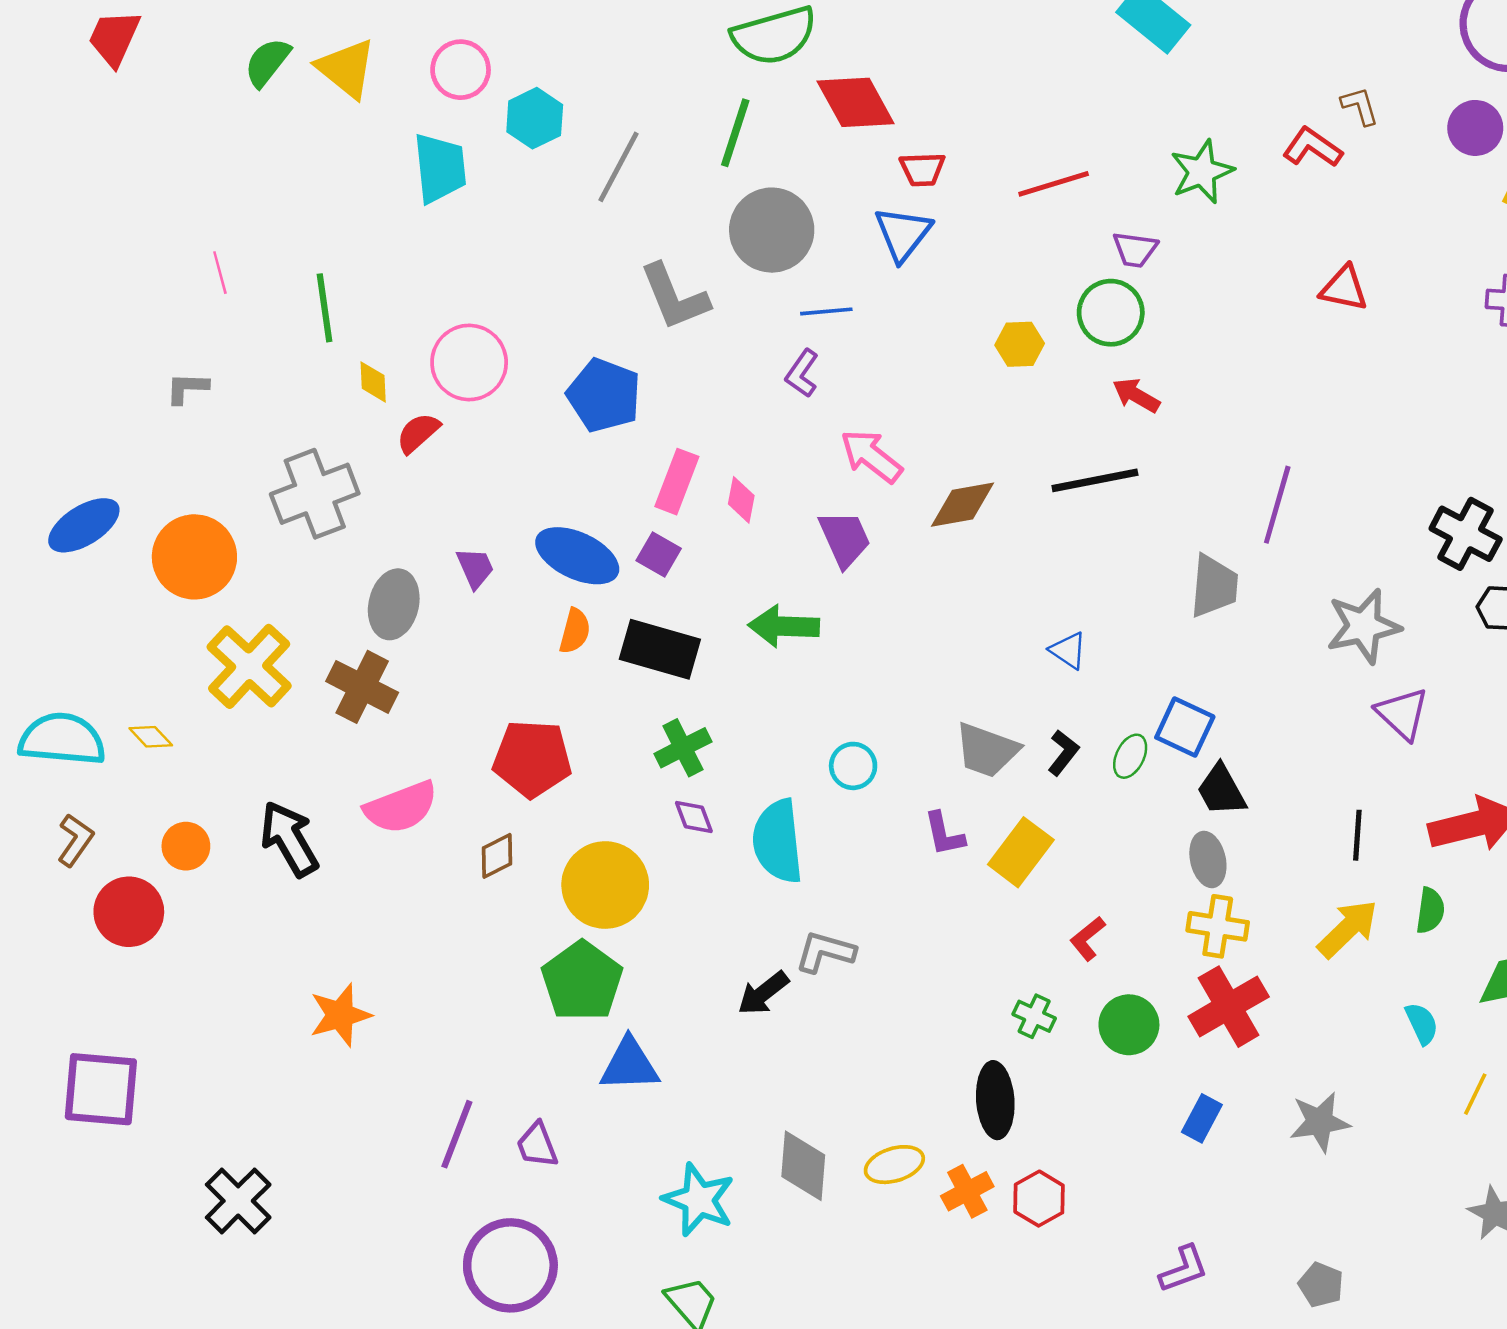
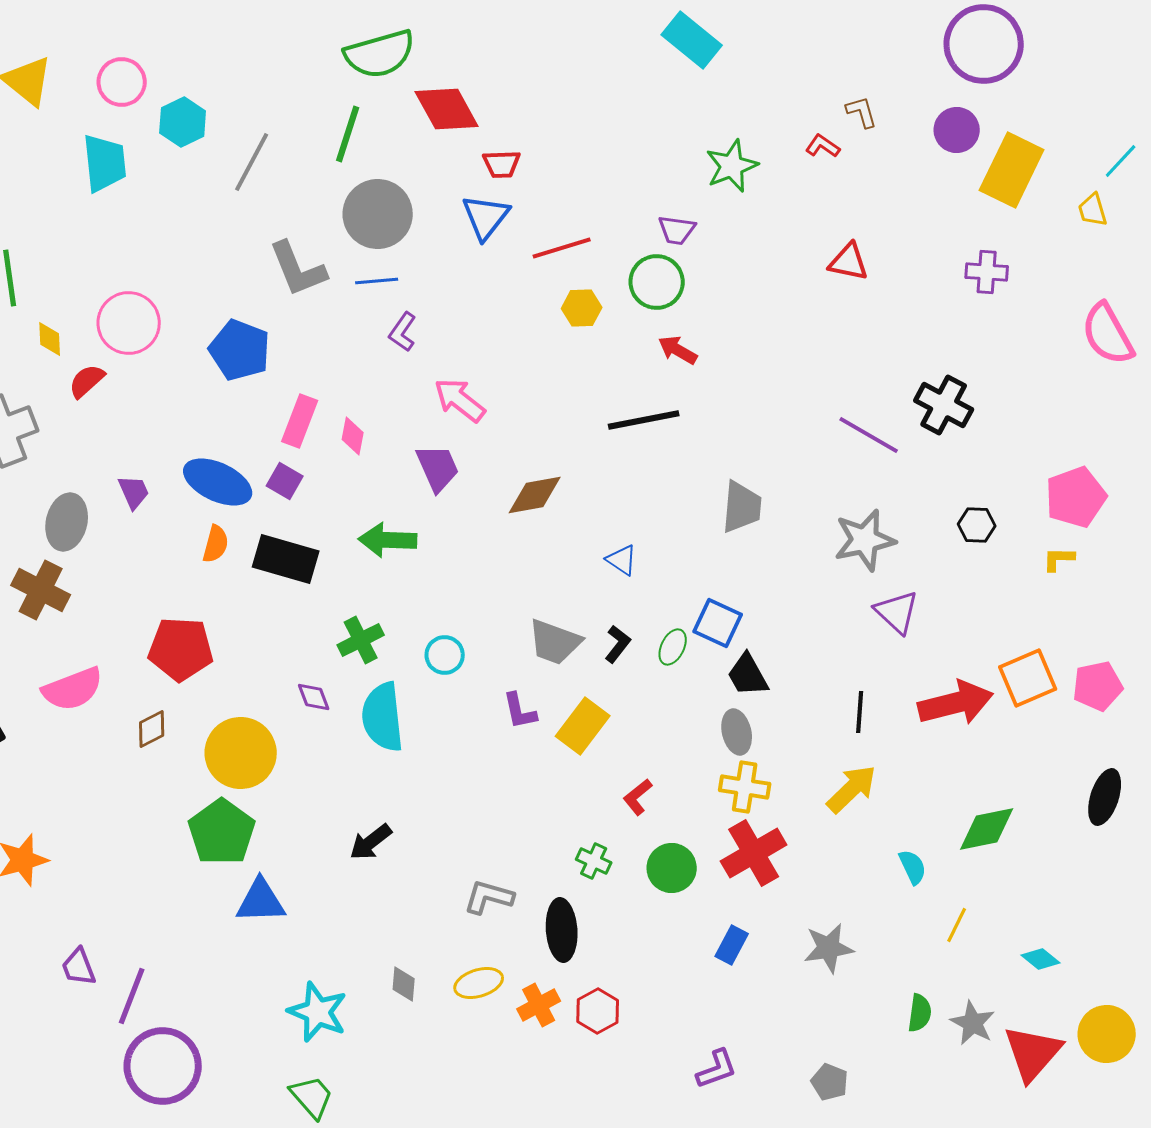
red L-shape: (1312, 147) -> (823, 146), size x0.7
red line: (1054, 184) -> (562, 248), moved
blue line: (826, 311) -> (377, 281), moved
brown diamond: (962, 505) -> (535, 495), moved
purple line: (1277, 505) -> (869, 435), moved, turned -76
black cross: (1466, 534) -> (944, 405), moved
green cross: (683, 748) -> (361, 640), moved
green semicircle: (1430, 911) -> (920, 1013), moved
gray L-shape: (825, 952) -> (489, 897), moved
purple line: (457, 1134) -> (132, 996), moved
purple trapezoid: (537, 1145) -> (79, 967), moved
gray diamond: (803, 1166) -> (404, 984), size x0.6

